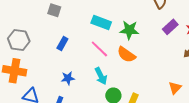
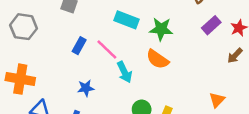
gray hexagon: (19, 40) -> (24, 27), moved
pink line: (99, 49) -> (107, 50), moved
cyan arrow: (101, 76) -> (124, 72), moved

